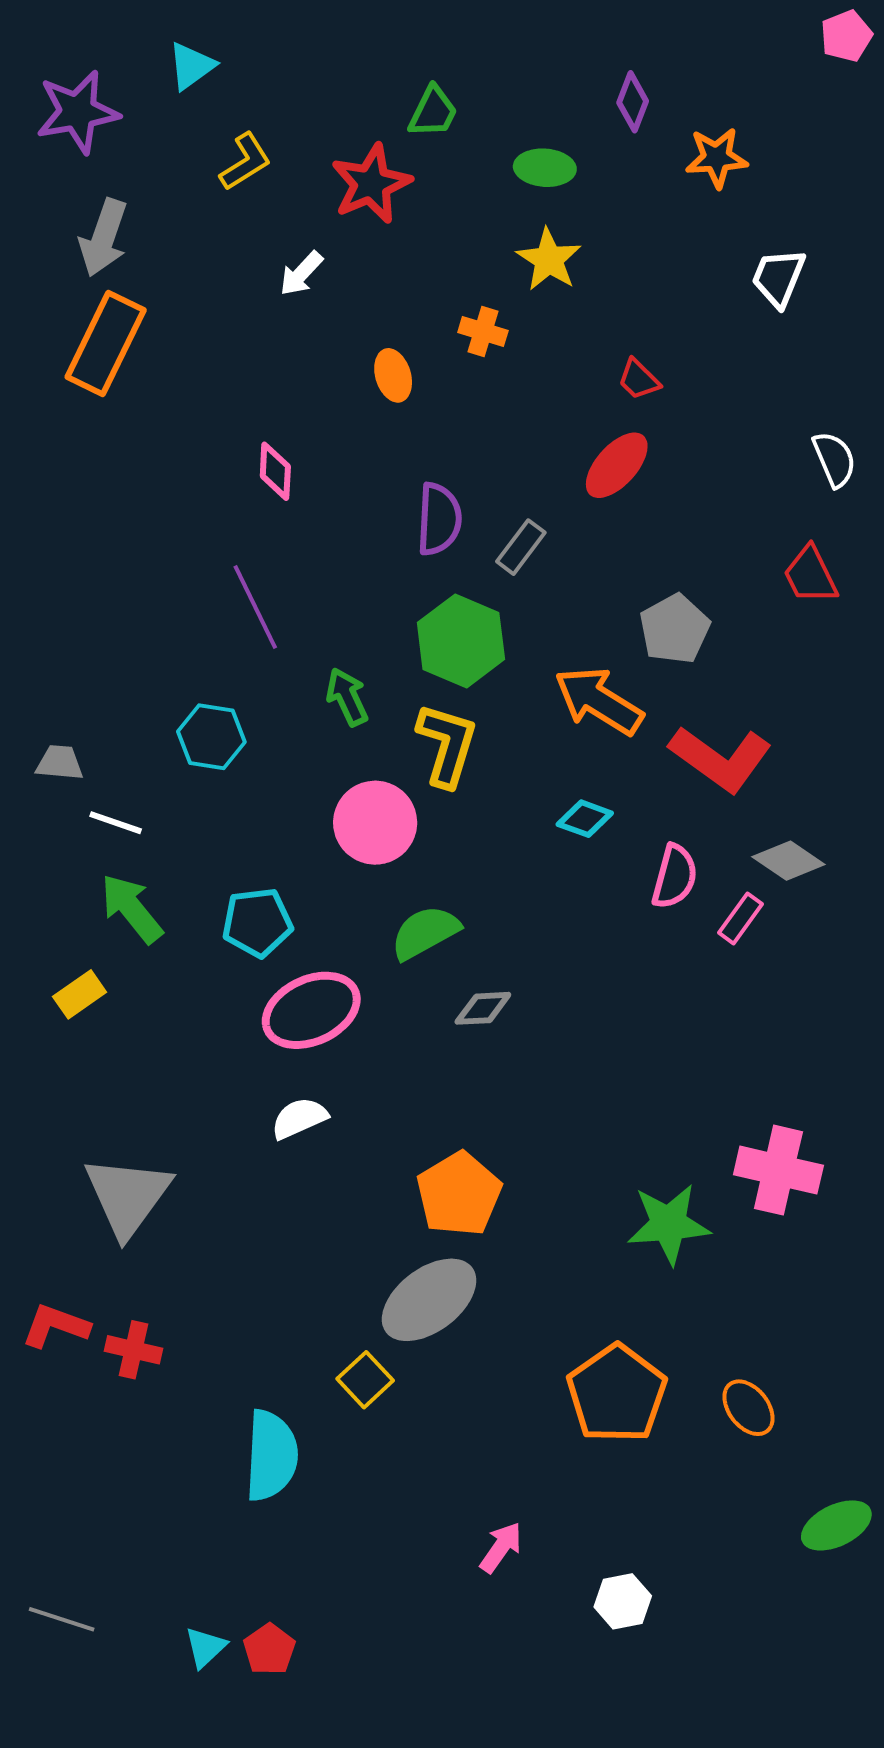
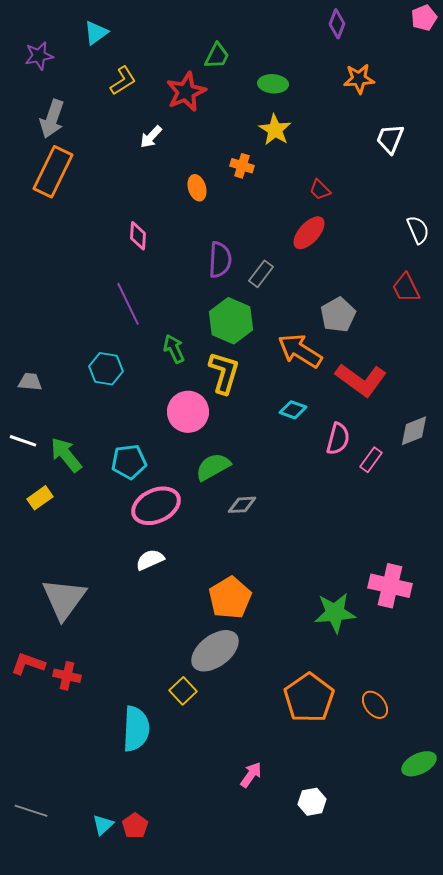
purple diamond: (633, 102) -> (337, 24), moved
purple star: (78, 112) -> (39, 56), size x0.7
white line: (116, 823) -> (23, 441), moved
gray diamond: (788, 861) -> (414, 431), moved, turned -56

